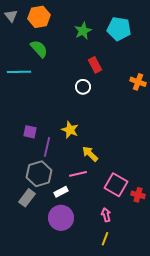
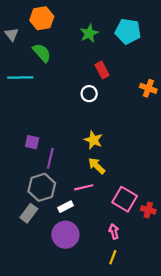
gray triangle: (11, 16) -> (12, 34), moved
yellow star: (70, 130) -> (93, 140), moved

